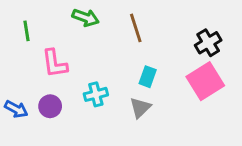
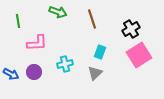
black cross: (208, 43) -> (131, 29), moved
pink L-shape: (55, 63) -> (37, 43), turned -85

